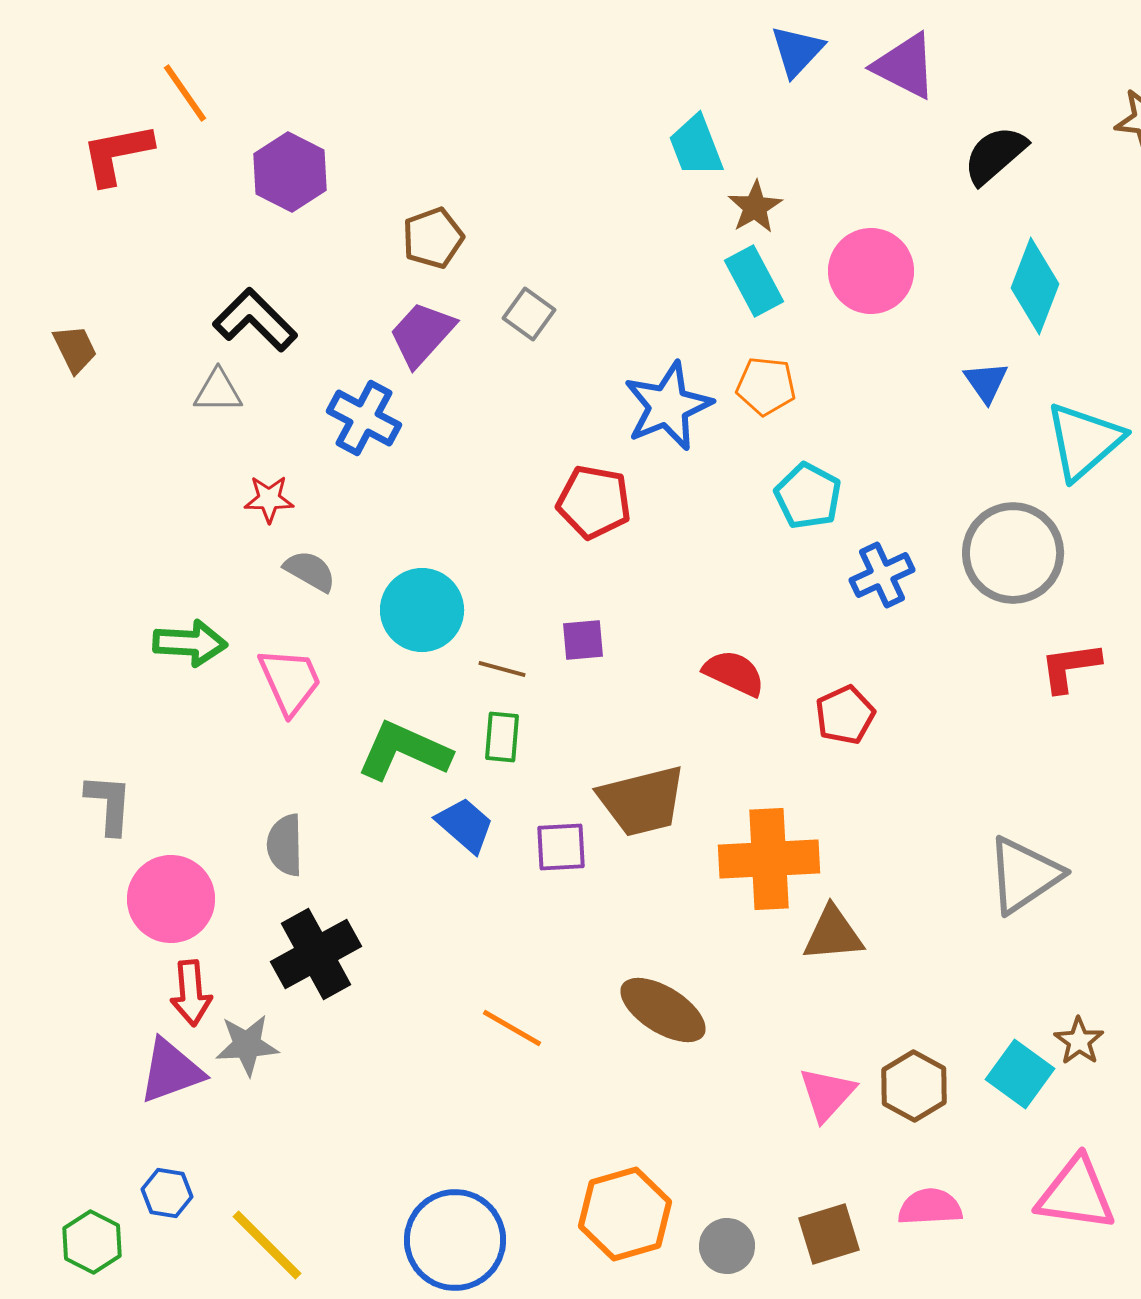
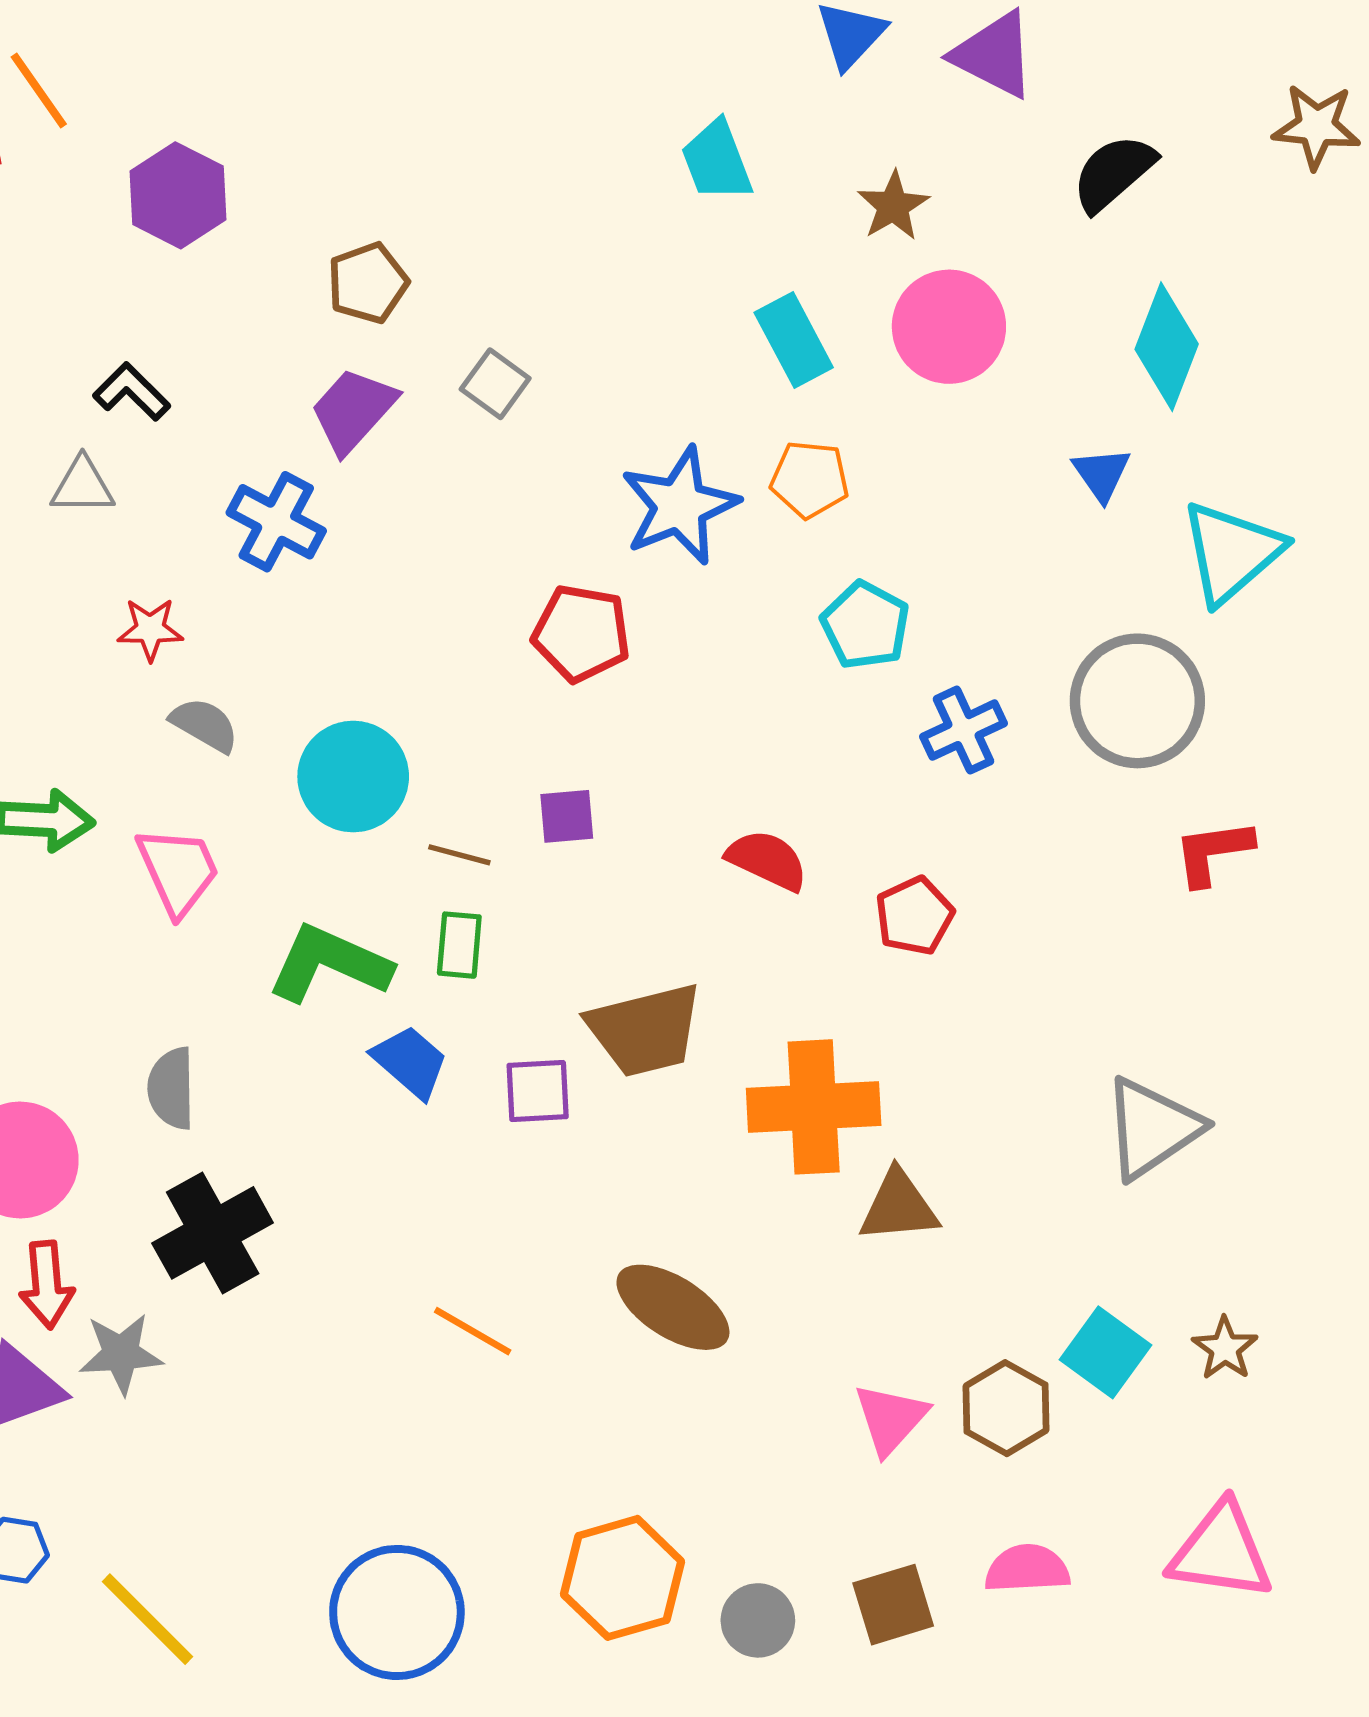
brown star: (755, 207) -> (893, 206), moved
black L-shape: (255, 320) -> (132, 392), size x0.7
cyan square: (1020, 1074) -> (1106, 1352), moved

